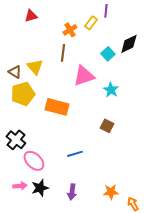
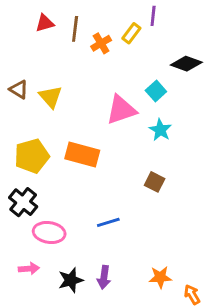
black diamond: (129, 44) -> (186, 64), turned 45
brown line: (63, 53) -> (75, 29), moved
cyan square: (108, 54) -> (156, 91), moved
brown triangle: (15, 72) -> (19, 90), moved
yellow pentagon: (23, 94) -> (32, 156), moved
pink ellipse: (34, 161) -> (49, 233), turned -35
black star: (40, 188) -> (71, 280), moved

